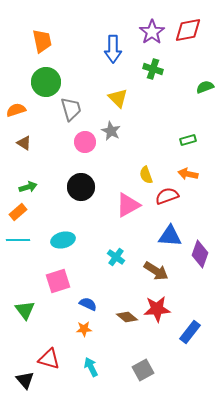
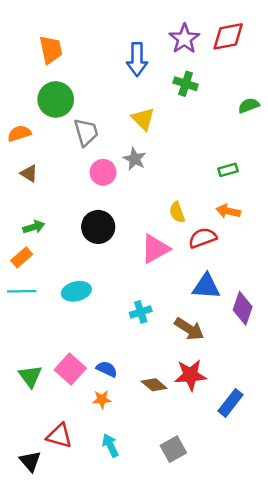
cyan cross: (116, 257) -> (141, 312), turned 36
pink square: (58, 281) -> (70, 369), moved, turned -30

